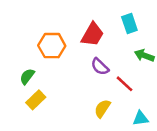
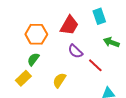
green semicircle: (27, 76) -> (33, 59), moved
yellow semicircle: (102, 109) -> (59, 80), moved

